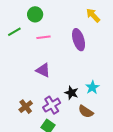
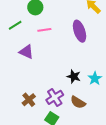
purple triangle: (43, 70) -> (26, 52), moved
black star: (71, 93) -> (74, 76), moved
brown semicircle: (86, 112) -> (78, 102), moved

